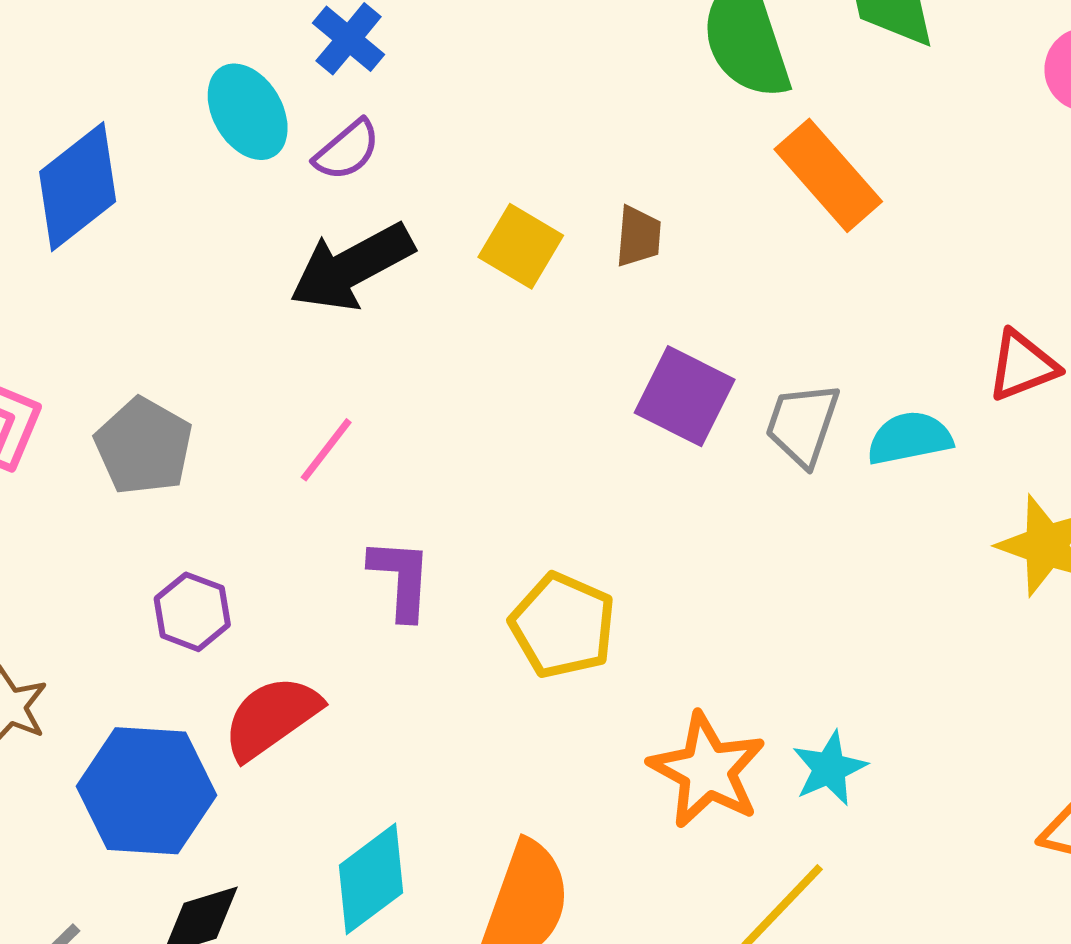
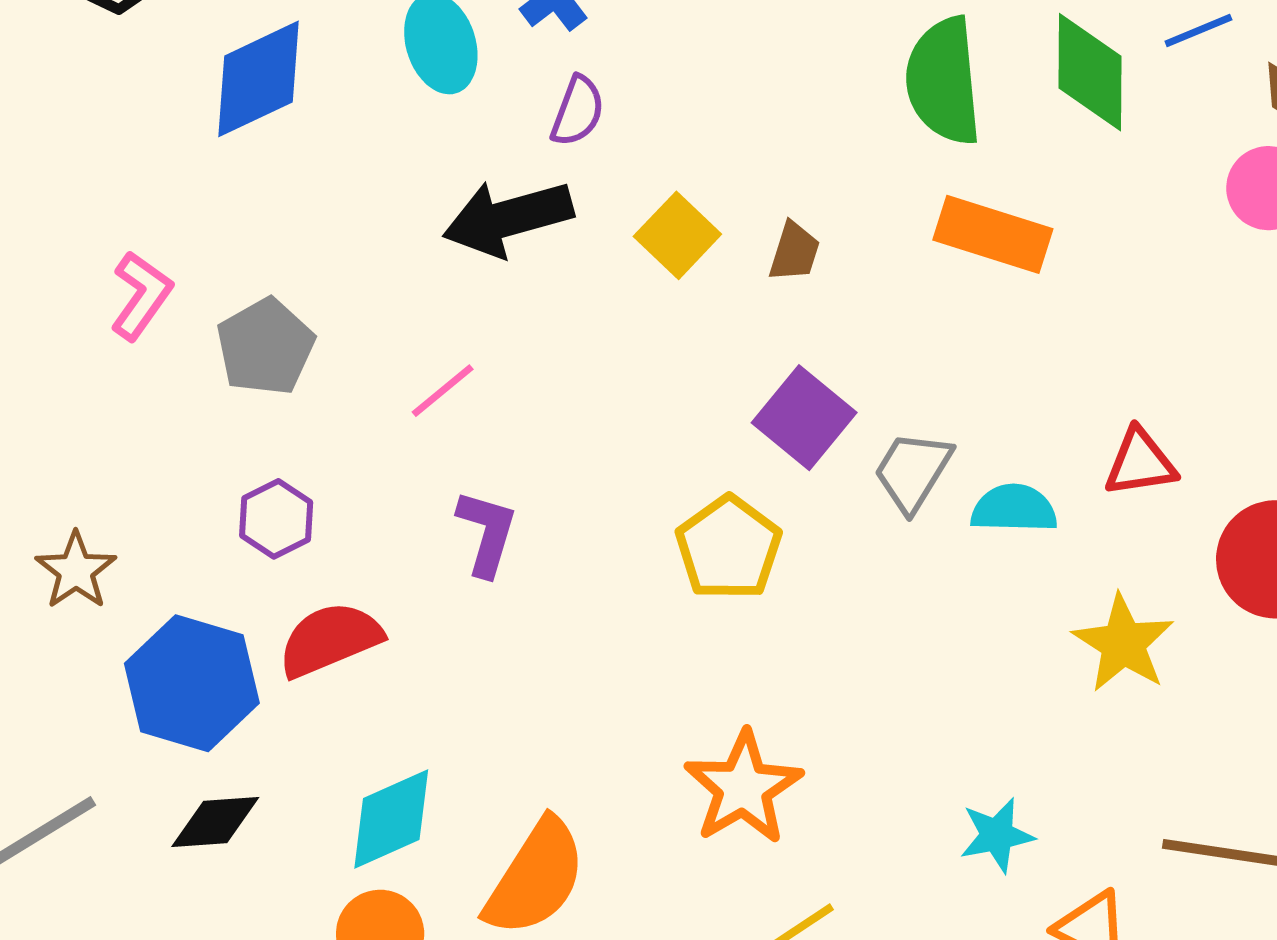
purple semicircle: (347, 150) -> (578, 111), moved, turned -42
orange rectangle: (828, 175) -> (993, 234), turned -44
yellow pentagon: (563, 625) -> (729, 548), moved
cyan star: (829, 768) -> (997, 835), moved

